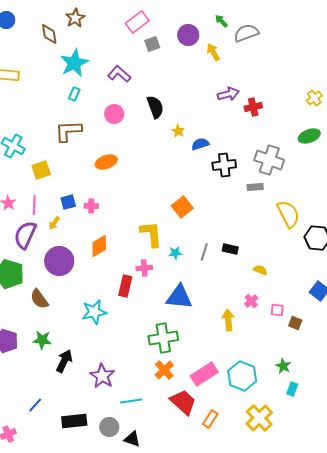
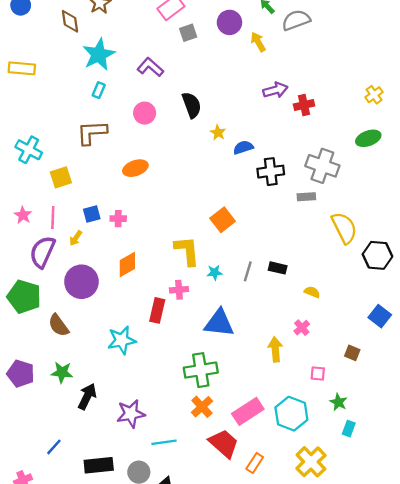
pink square: (277, 310) -> (318, 373), moved
purple star: (102, 376) -> (131, 414), turned 30

